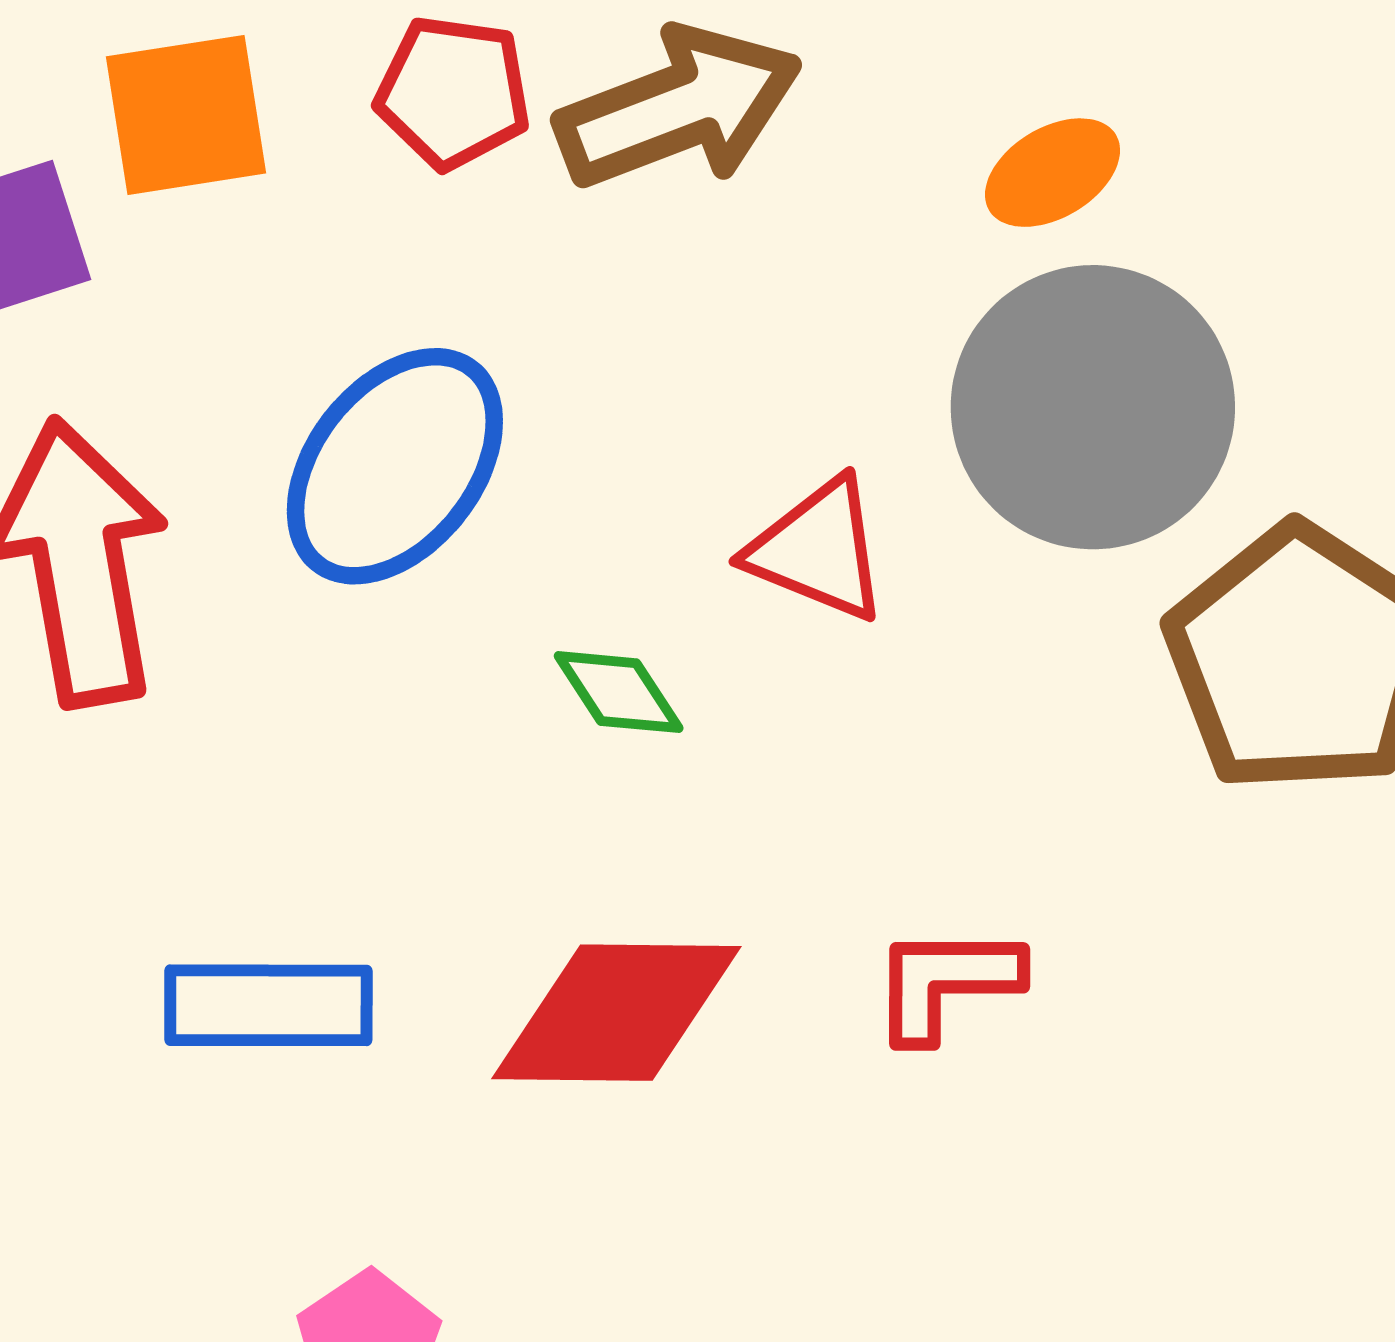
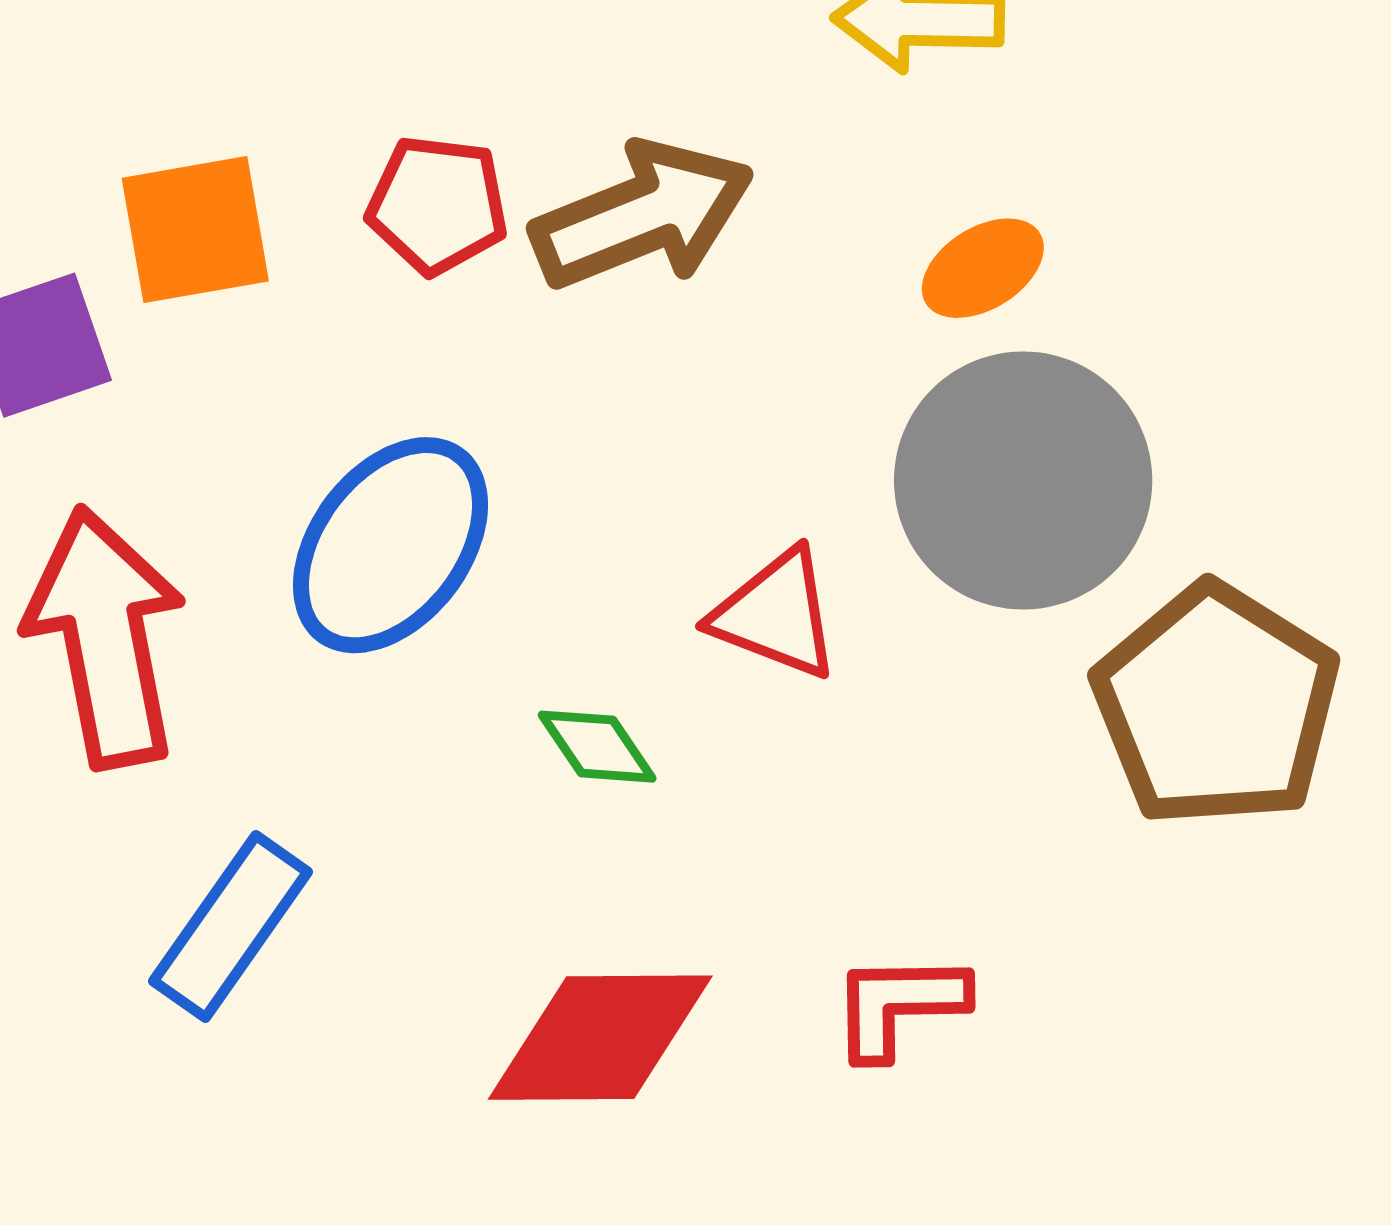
blue rectangle: (268, 1005) -> (231, 926), moved, turned -54

